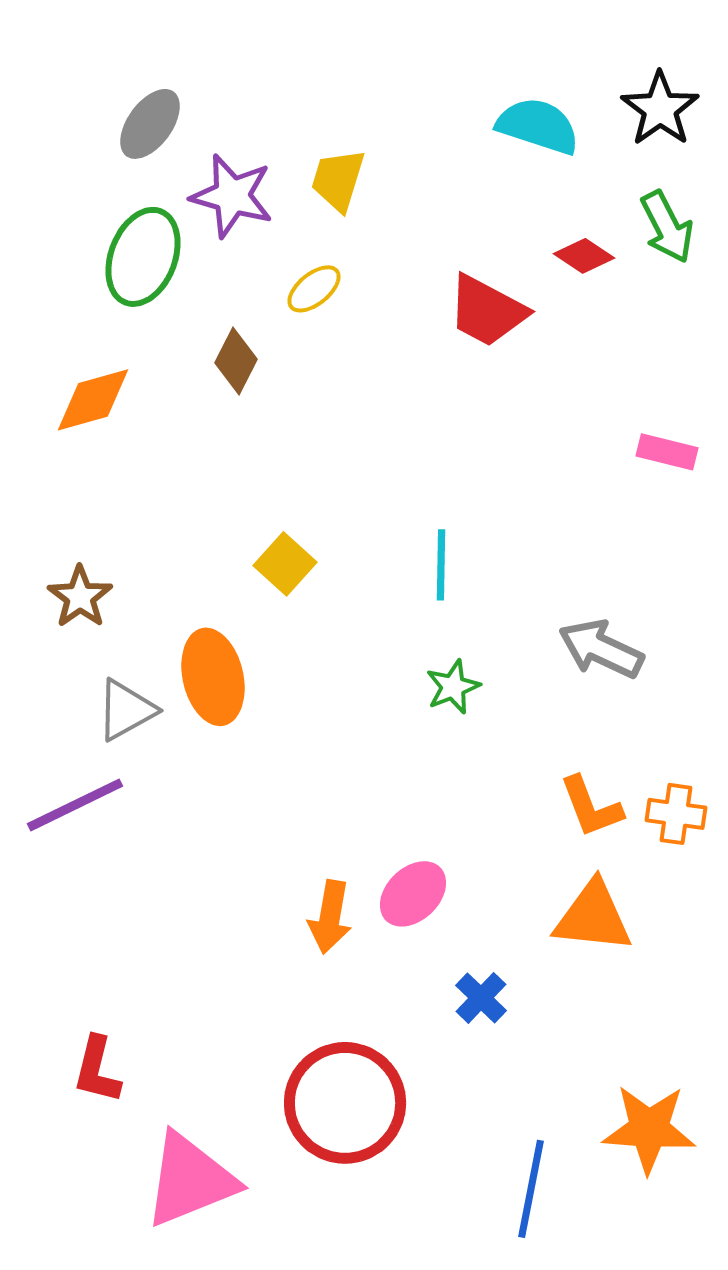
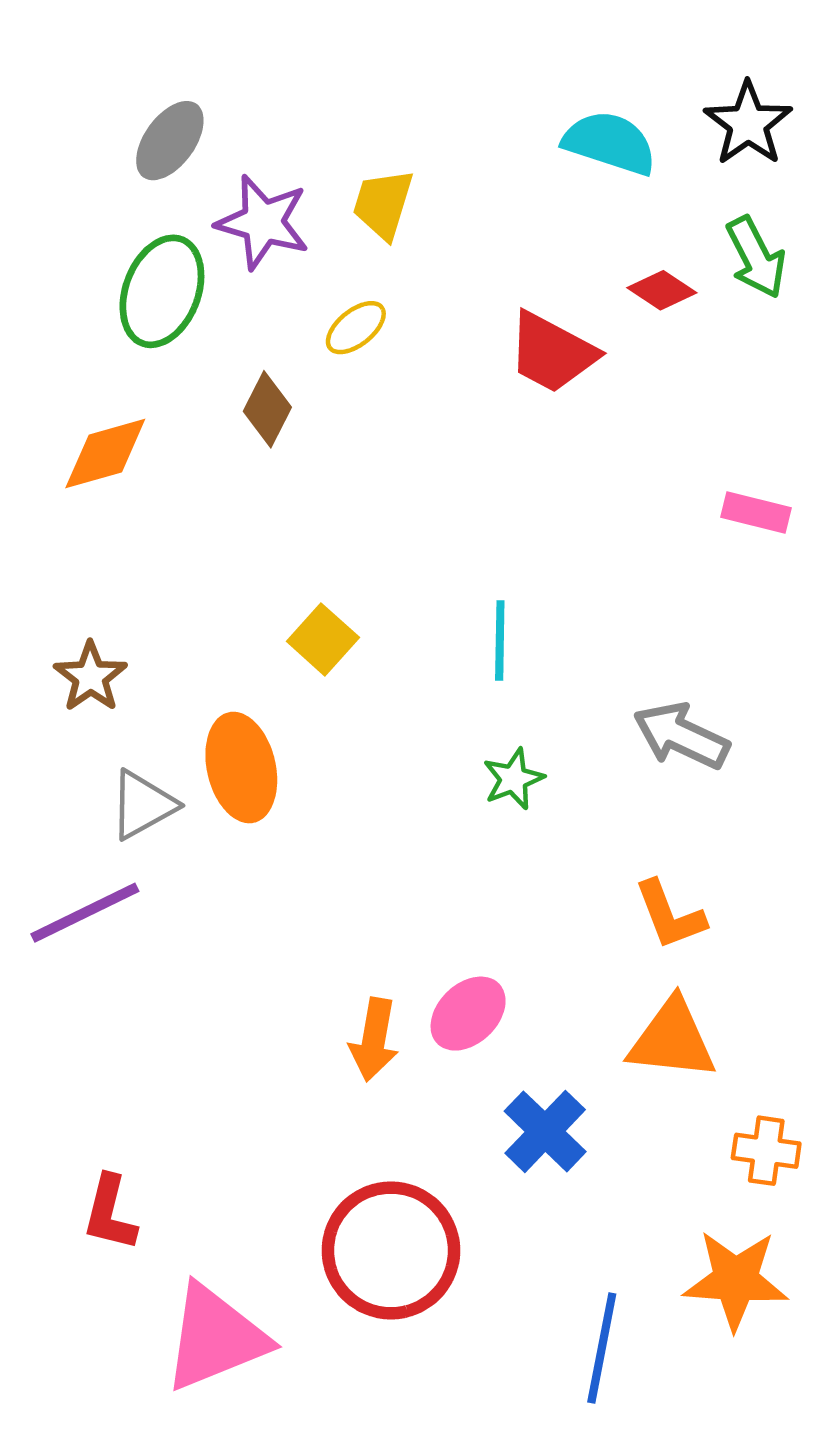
orange cross: (676, 814) -> (766, 1151), moved
blue cross: (481, 998) -> (545, 1131), size x1.4

